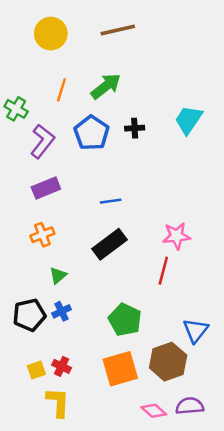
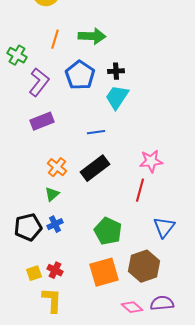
green arrow: (106, 86) -> (92, 36), turned 40
cyan trapezoid: (188, 120) -> (117, 97), moved
orange cross: (42, 235) -> (57, 167), moved, turned -30
blue triangle: (196, 330) -> (164, 227), moved

